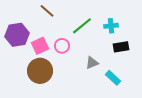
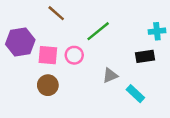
cyan cross: (111, 26) -> (157, 31), moved
pink square: (40, 46) -> (48, 55), turned 30
brown circle: (40, 71) -> (48, 85), size x0.7

